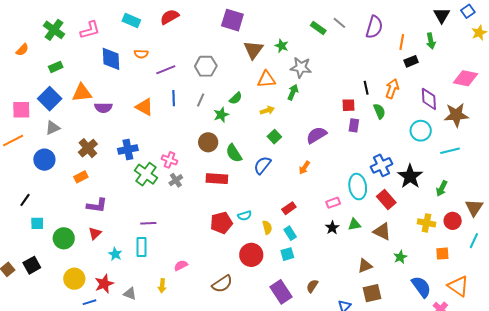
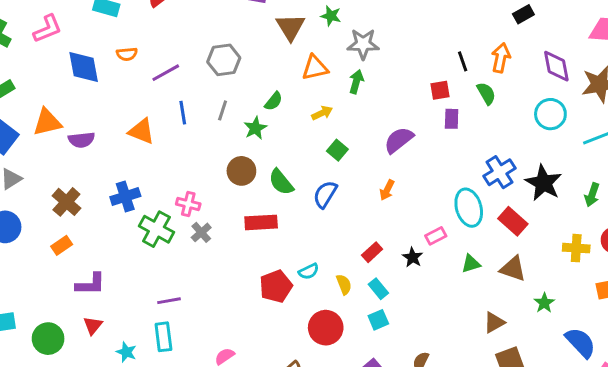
black star: (332, 228) -> (413, 257), moved

